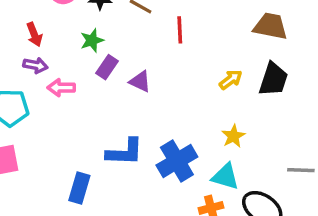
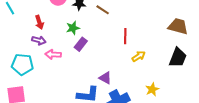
red line: (180, 30) -> (125, 36), moved
yellow arrow: (231, 80) -> (139, 56), moved
purple triangle: (140, 82) -> (105, 78), moved

